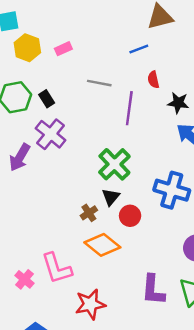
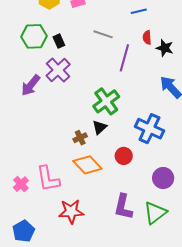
black star: (178, 103) -> (165, 48), moved
red circle: (130, 216) -> (124, 156), moved

